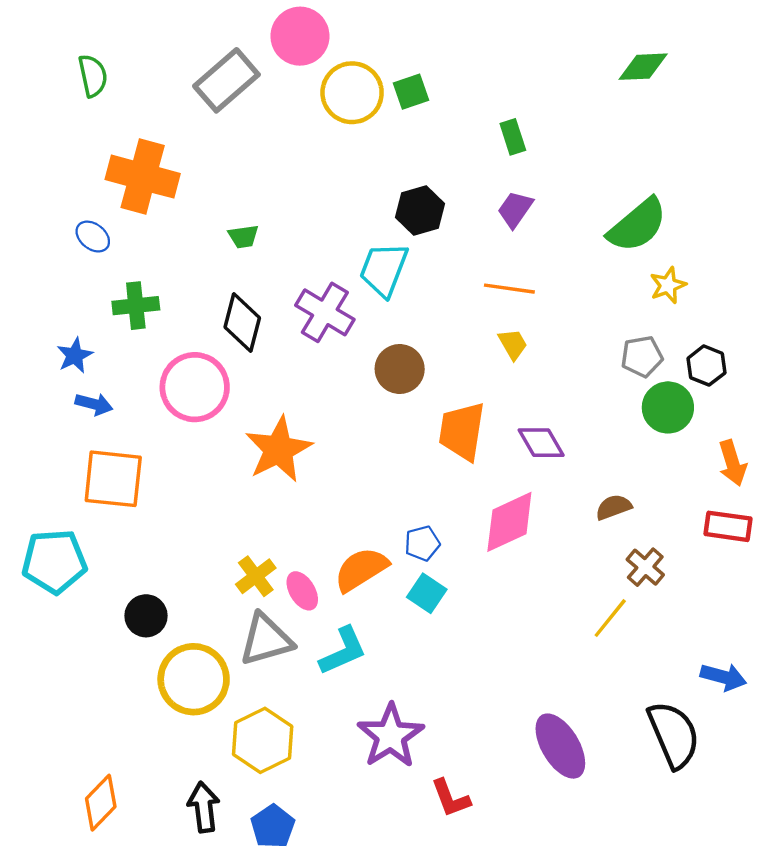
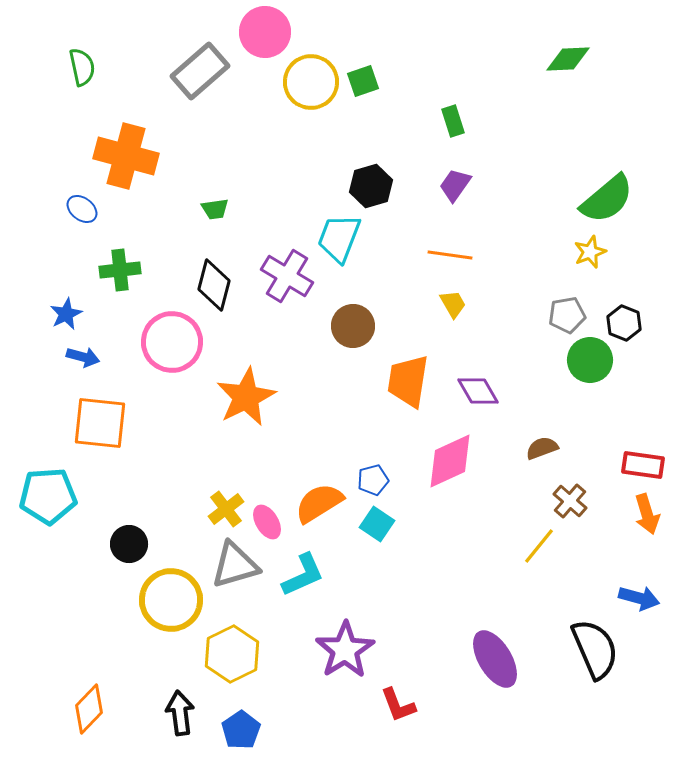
green semicircle: (637, 225) -> (607, 199), moved
orange arrow: (732, 463) -> (647, 514), moved

